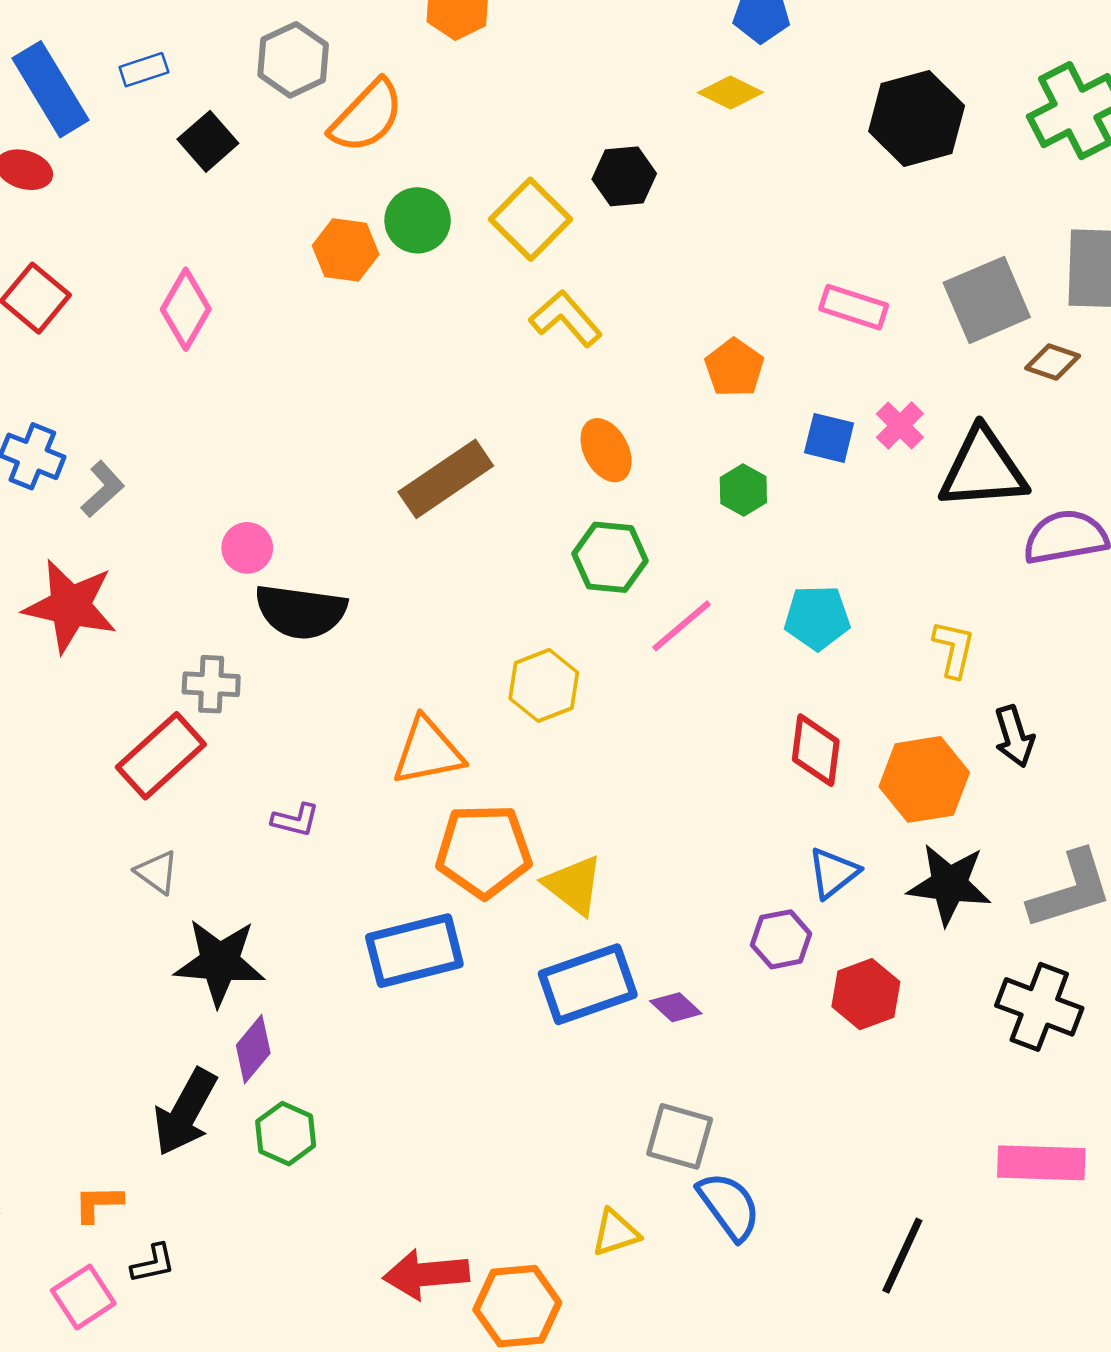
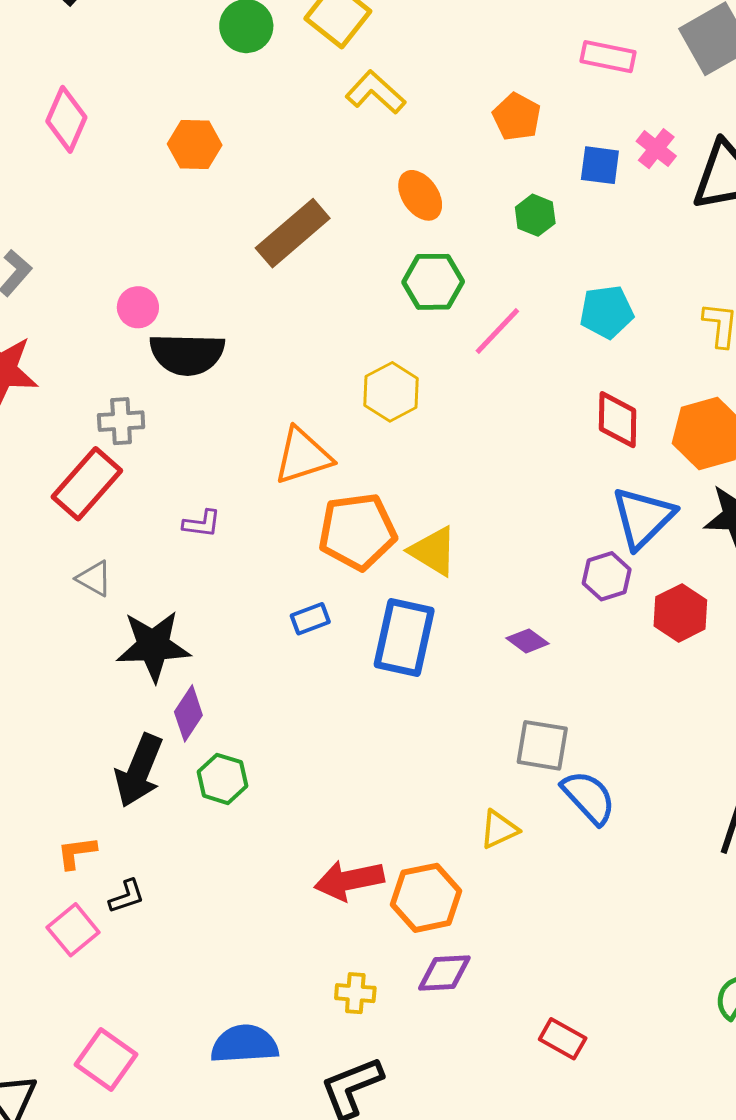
orange hexagon: (346, 250) -> (195, 145), moved
blue triangle: (833, 873) -> (643, 518), size x1.5
blue rectangle: (414, 951) -> (310, 619), size x0.5
blue rectangle: (588, 984) -> (404, 638), moved, turned -52

